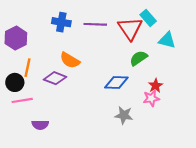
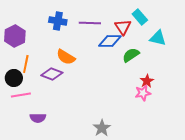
red triangle: (130, 29) -> (123, 27), size x0.7
blue diamond: (116, 82) -> (110, 41), moved
gray star: (124, 115) -> (102, 128), moved, turned 30

